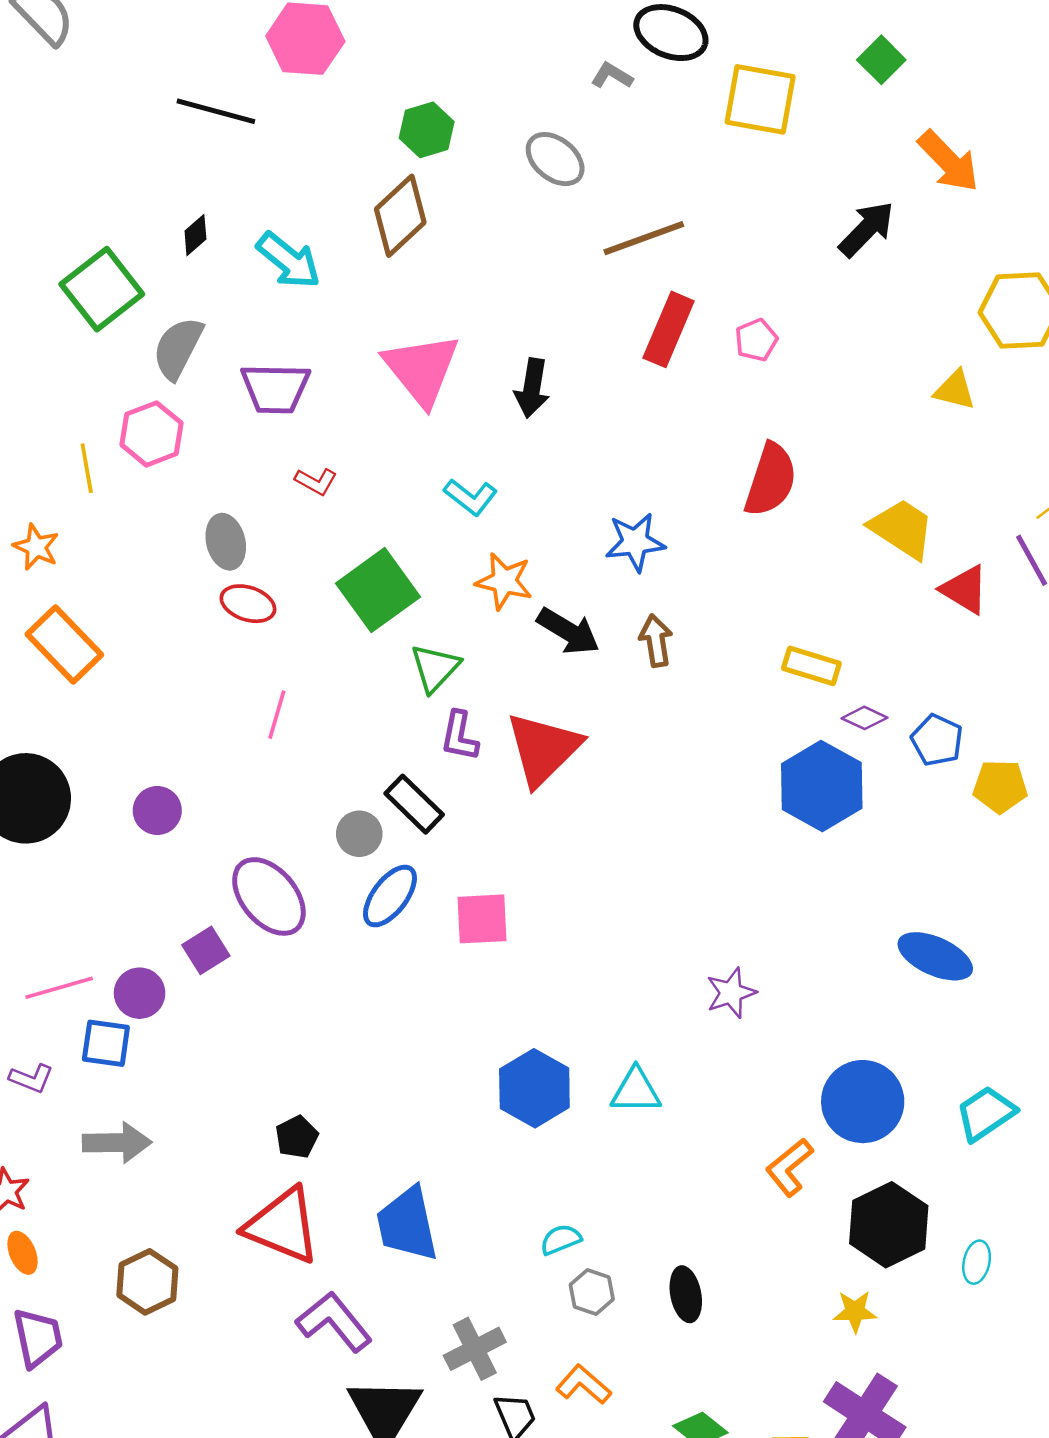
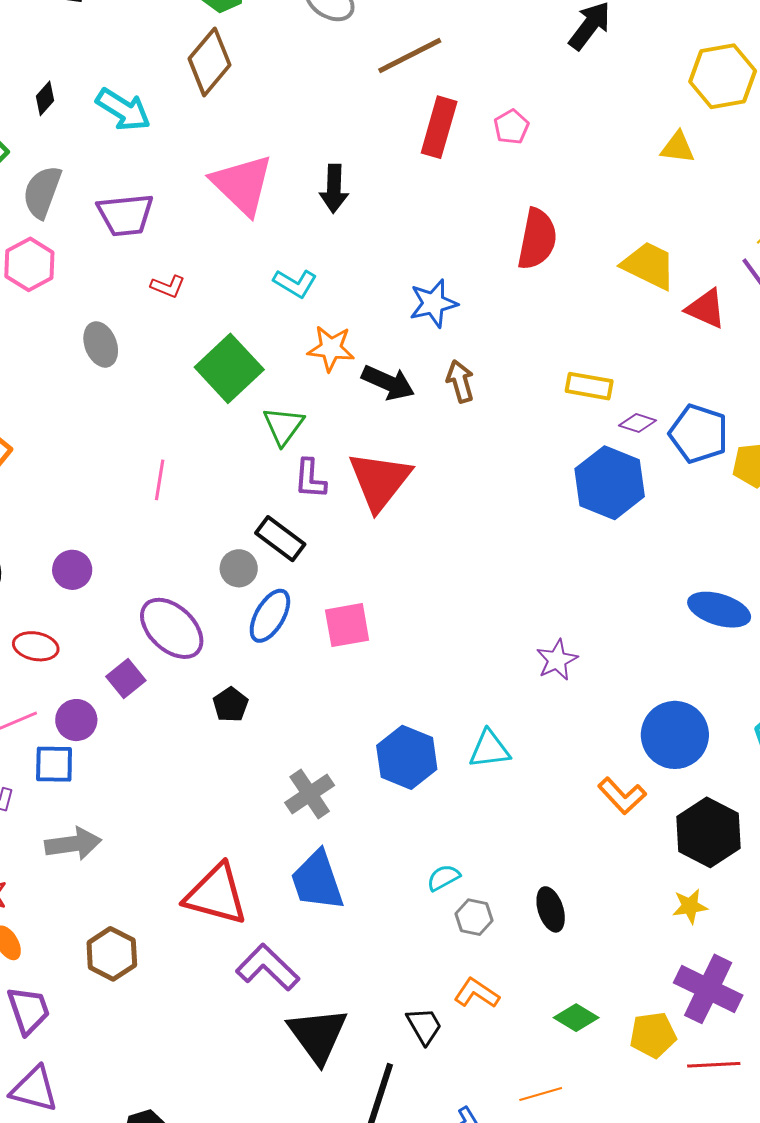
red ellipse: (248, 604) -> (36, 646), moved
blue pentagon: (937, 740) -> (699, 434), size x1.4
black pentagon: (297, 1137) -> (231, 705), moved
orange L-shape: (789, 1167) -> (622, 796), turned -87
gray cross: (475, 1349) -> (310, 794), moved

